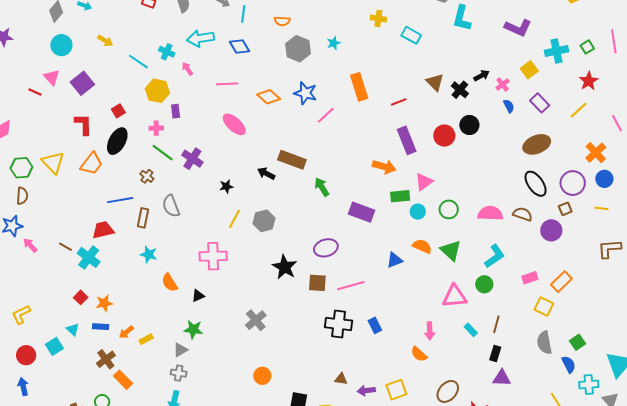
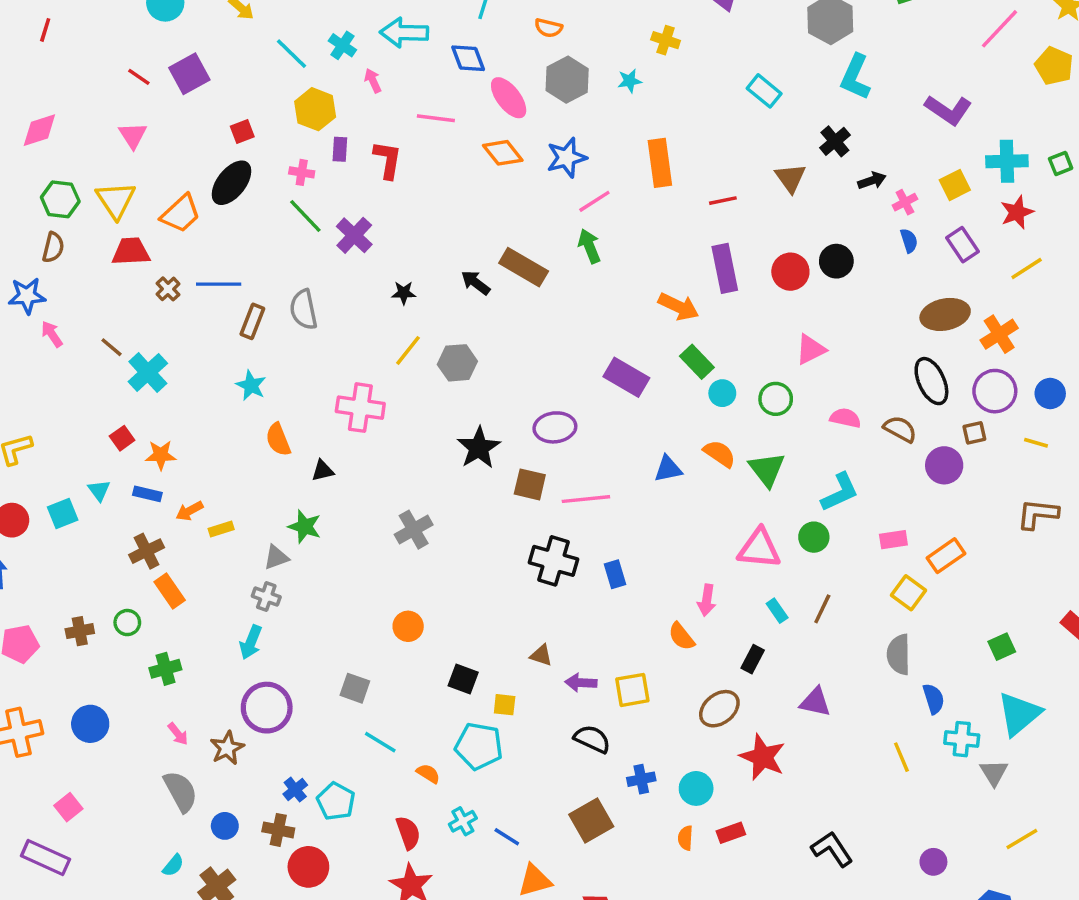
yellow cross: (378, 19) -> (666, 40), moved
pink triangle: (52, 77) -> (133, 135), moved
red star: (589, 81) -> (1017, 212), moved
black cross: (460, 90) -> (835, 141), moved
red line: (35, 92) -> (139, 77), moved
blue star: (305, 93) -> (567, 158), turned 30
red L-shape: (83, 124) -> (388, 160), moved
pink ellipse: (234, 124) -> (509, 98), moved
orange cross: (596, 153) -> (999, 334), moved
brown cross: (147, 176) -> (168, 289), moved
pink triangle: (424, 182) -> (811, 349), moved
green arrow: (322, 187) -> (589, 246), moved
green rectangle: (400, 196) -> (697, 362), turned 42
pink semicircle: (490, 213) -> (845, 418), size x0.7
red trapezoid: (103, 230) -> (131, 252), moved
green square: (578, 342) -> (1002, 647), moved
black rectangle: (495, 354) -> (753, 659), moved

